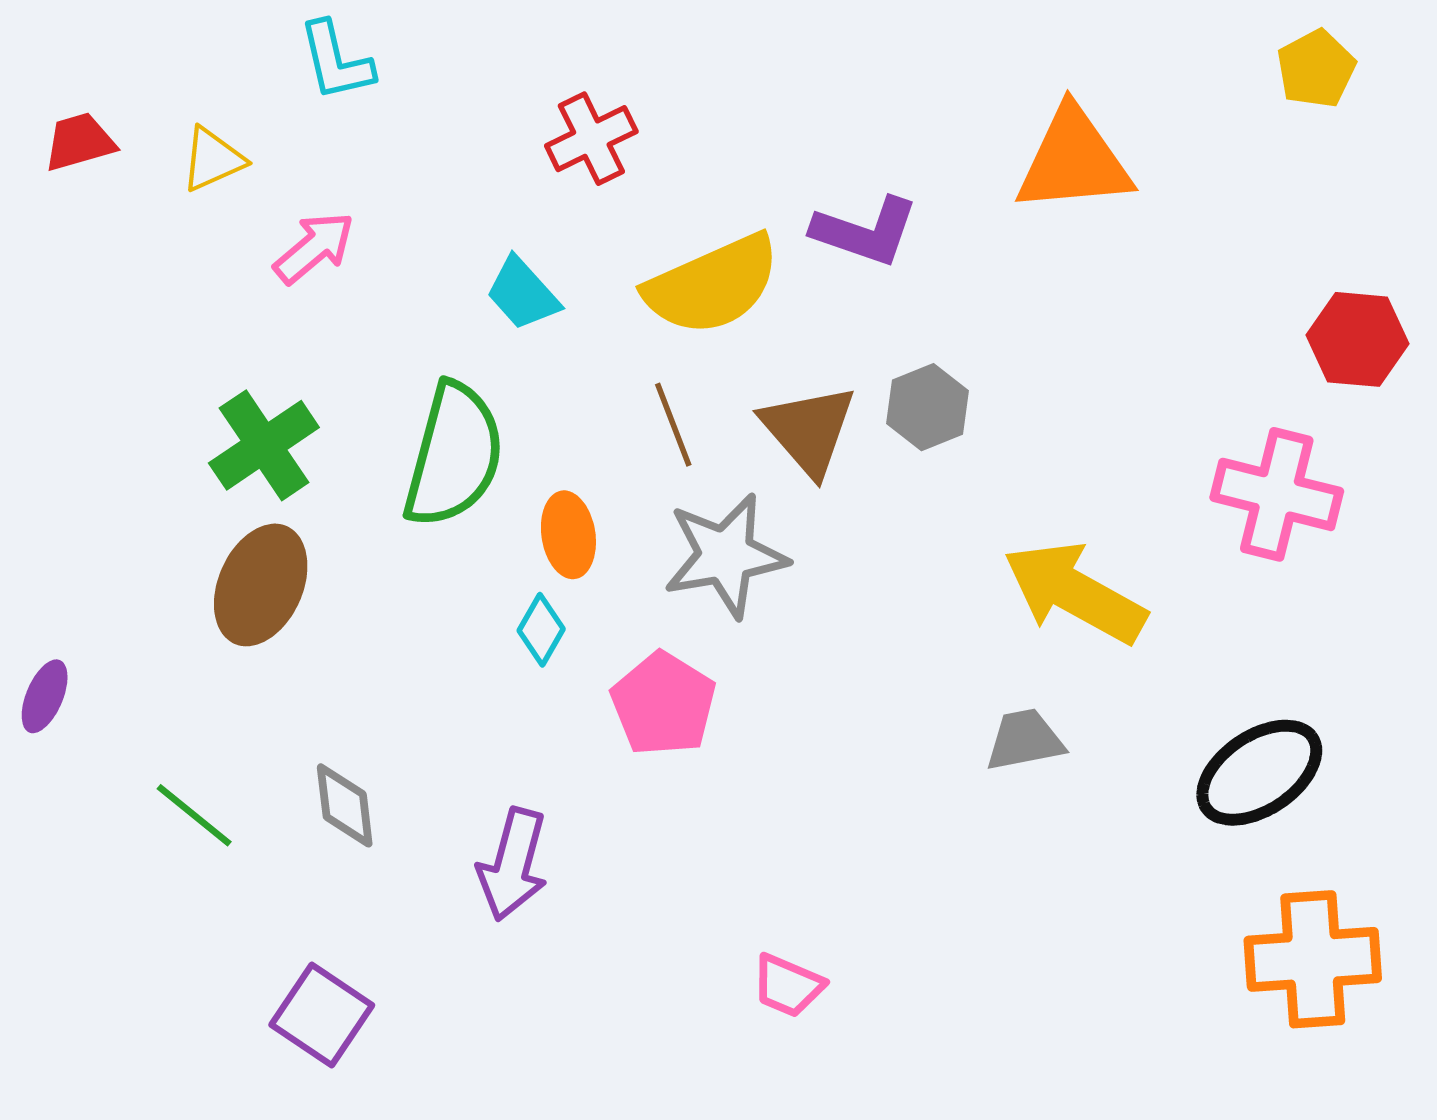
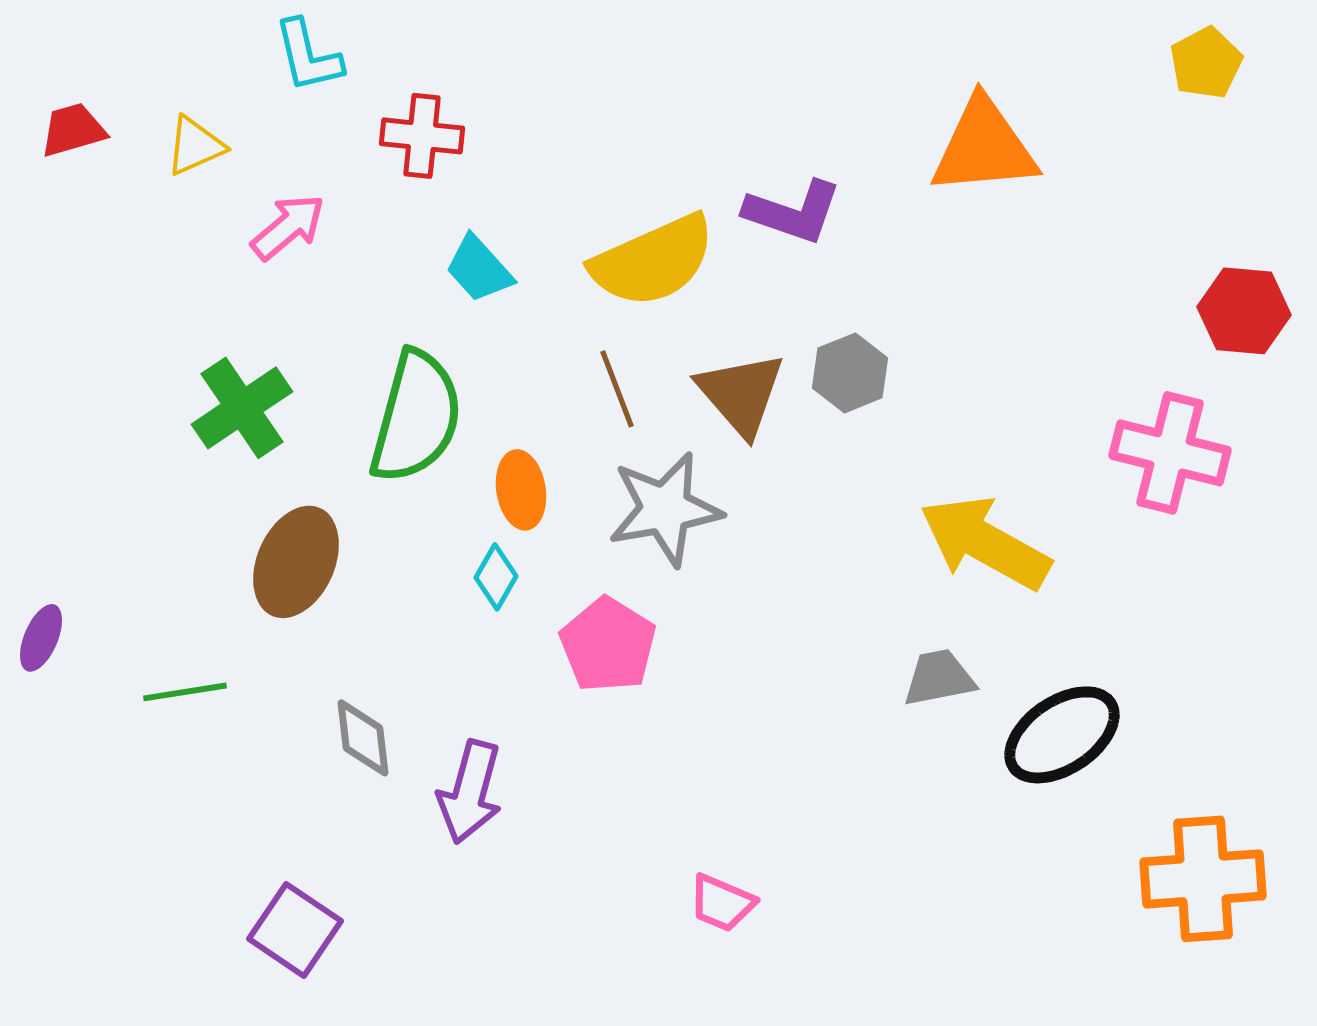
red cross: (591, 139) -> (422, 136), moved, turned 32
brown ellipse: (261, 585) -> (296, 562), moved
black ellipse: (1259, 773) -> (1062, 735), moved
gray diamond: (345, 805) -> (363, 738), moved
green line: (194, 815) -> (185, 692), moved, turned -48

